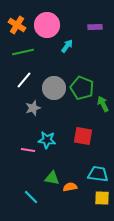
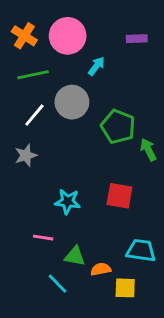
gray circle: (54, 88) -> (72, 102), moved
gray star: (33, 108) -> (26, 155), moved
pink line: (28, 150) -> (43, 238), moved
cyan line: (31, 197) -> (58, 284), moved
yellow square: (102, 198) -> (125, 288), moved

